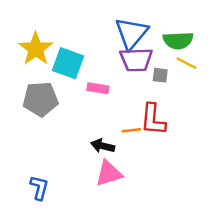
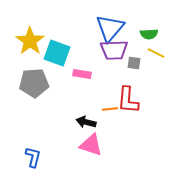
green semicircle: (178, 40) -> (149, 34), size x0.7
pink triangle: (109, 173) -> (91, 145), turned 35

